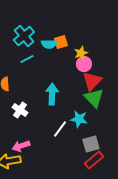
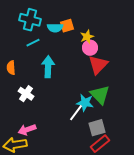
cyan cross: (24, 36) -> (30, 20), turned -35
cyan arrow: (52, 94) -> (48, 67), moved
green triangle: (94, 98) -> (100, 95), moved
white line: (60, 129) -> (76, 113), moved

